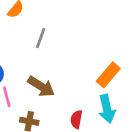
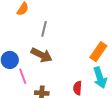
brown arrow: (41, 86) -> (42, 55), moved

